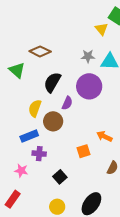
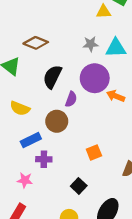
yellow triangle: (101, 29) -> (104, 12), turned -48
yellow semicircle: (35, 108) -> (20, 108), moved, turned -84
orange arrow: (104, 136) -> (116, 96), moved
black square: (60, 177) -> (79, 186), moved

